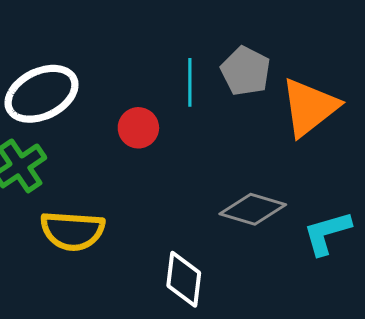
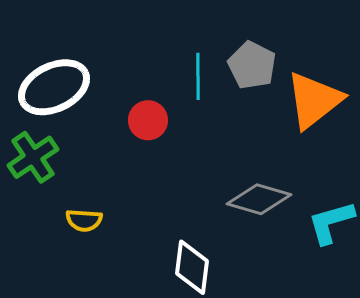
yellow semicircle: (72, 231) -> (84, 220), size x0.6

